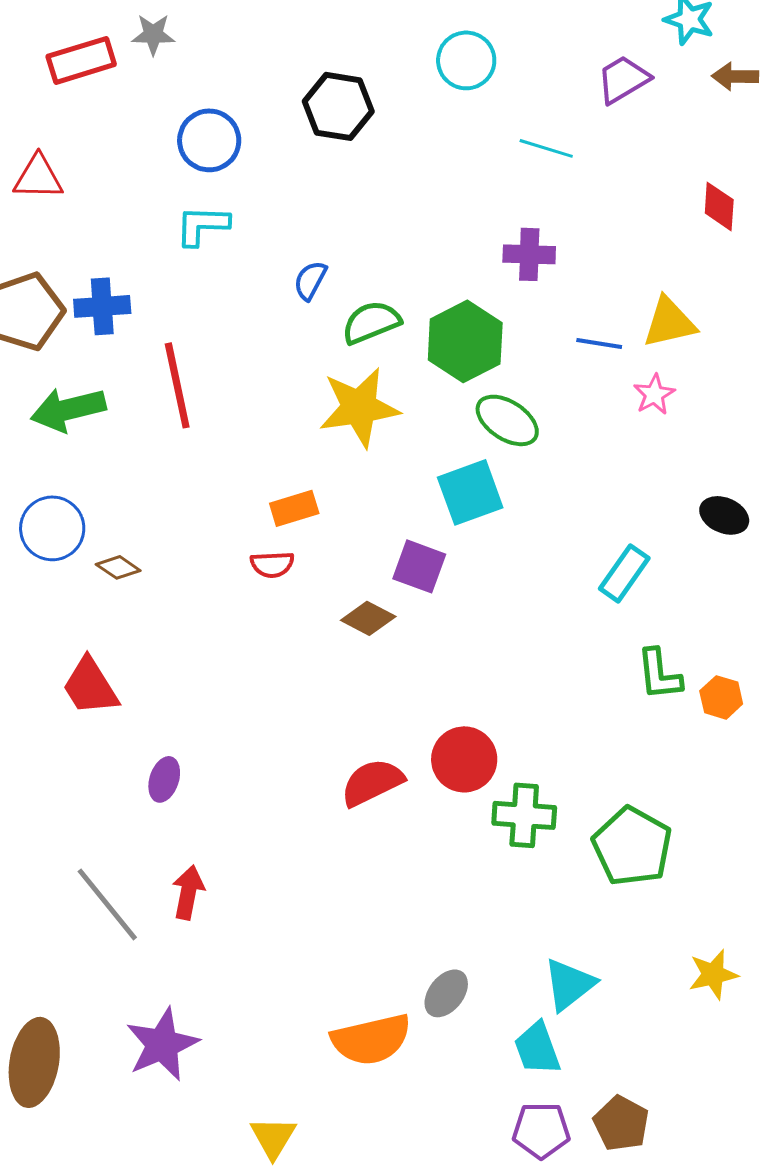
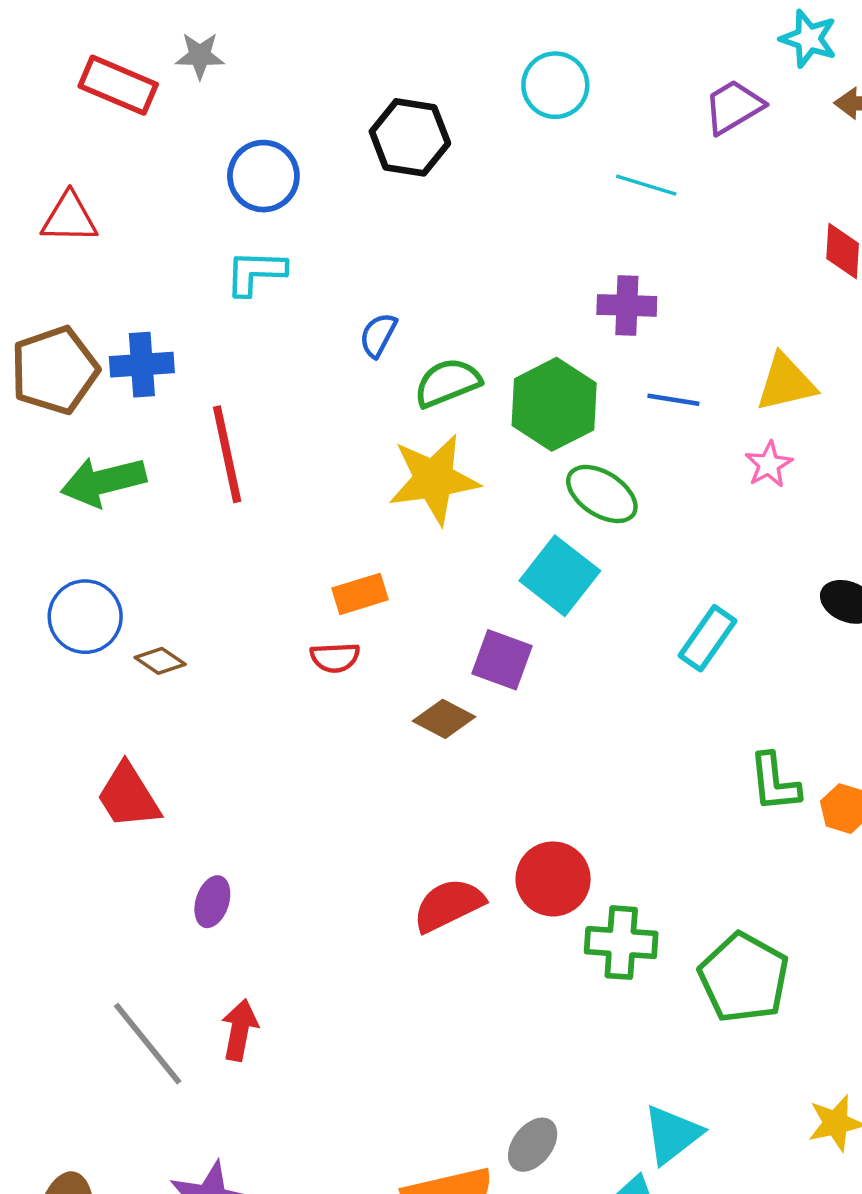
red rectangle: (81, 60) -> (118, 85), turned 40
blue line: (599, 343) -> (673, 400), moved
cyan square: (470, 492) -> (560, 576), turned -32
cyan rectangle: (624, 573) -> (707, 638), moved

